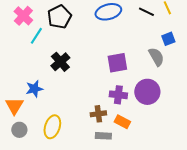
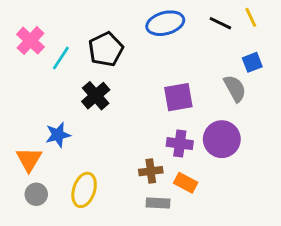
pink cross: (23, 16) -> (30, 41), moved
black pentagon: (59, 17) -> (106, 49), moved

